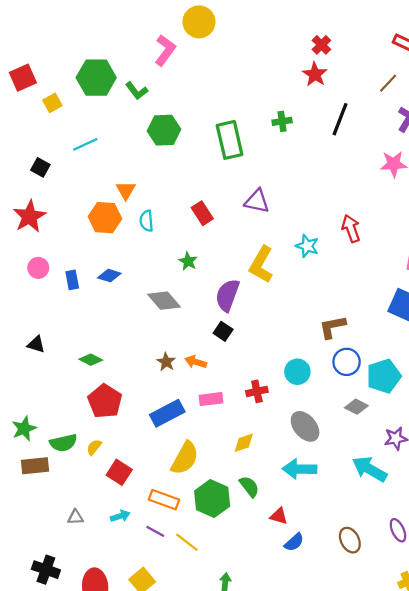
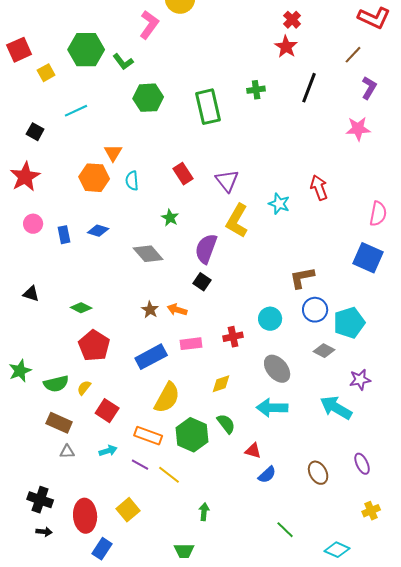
purple triangle: (257, 201) -> (227, 181), moved, turned 40
brown rectangle: (35, 466) -> (59, 423), moved, turned 30

